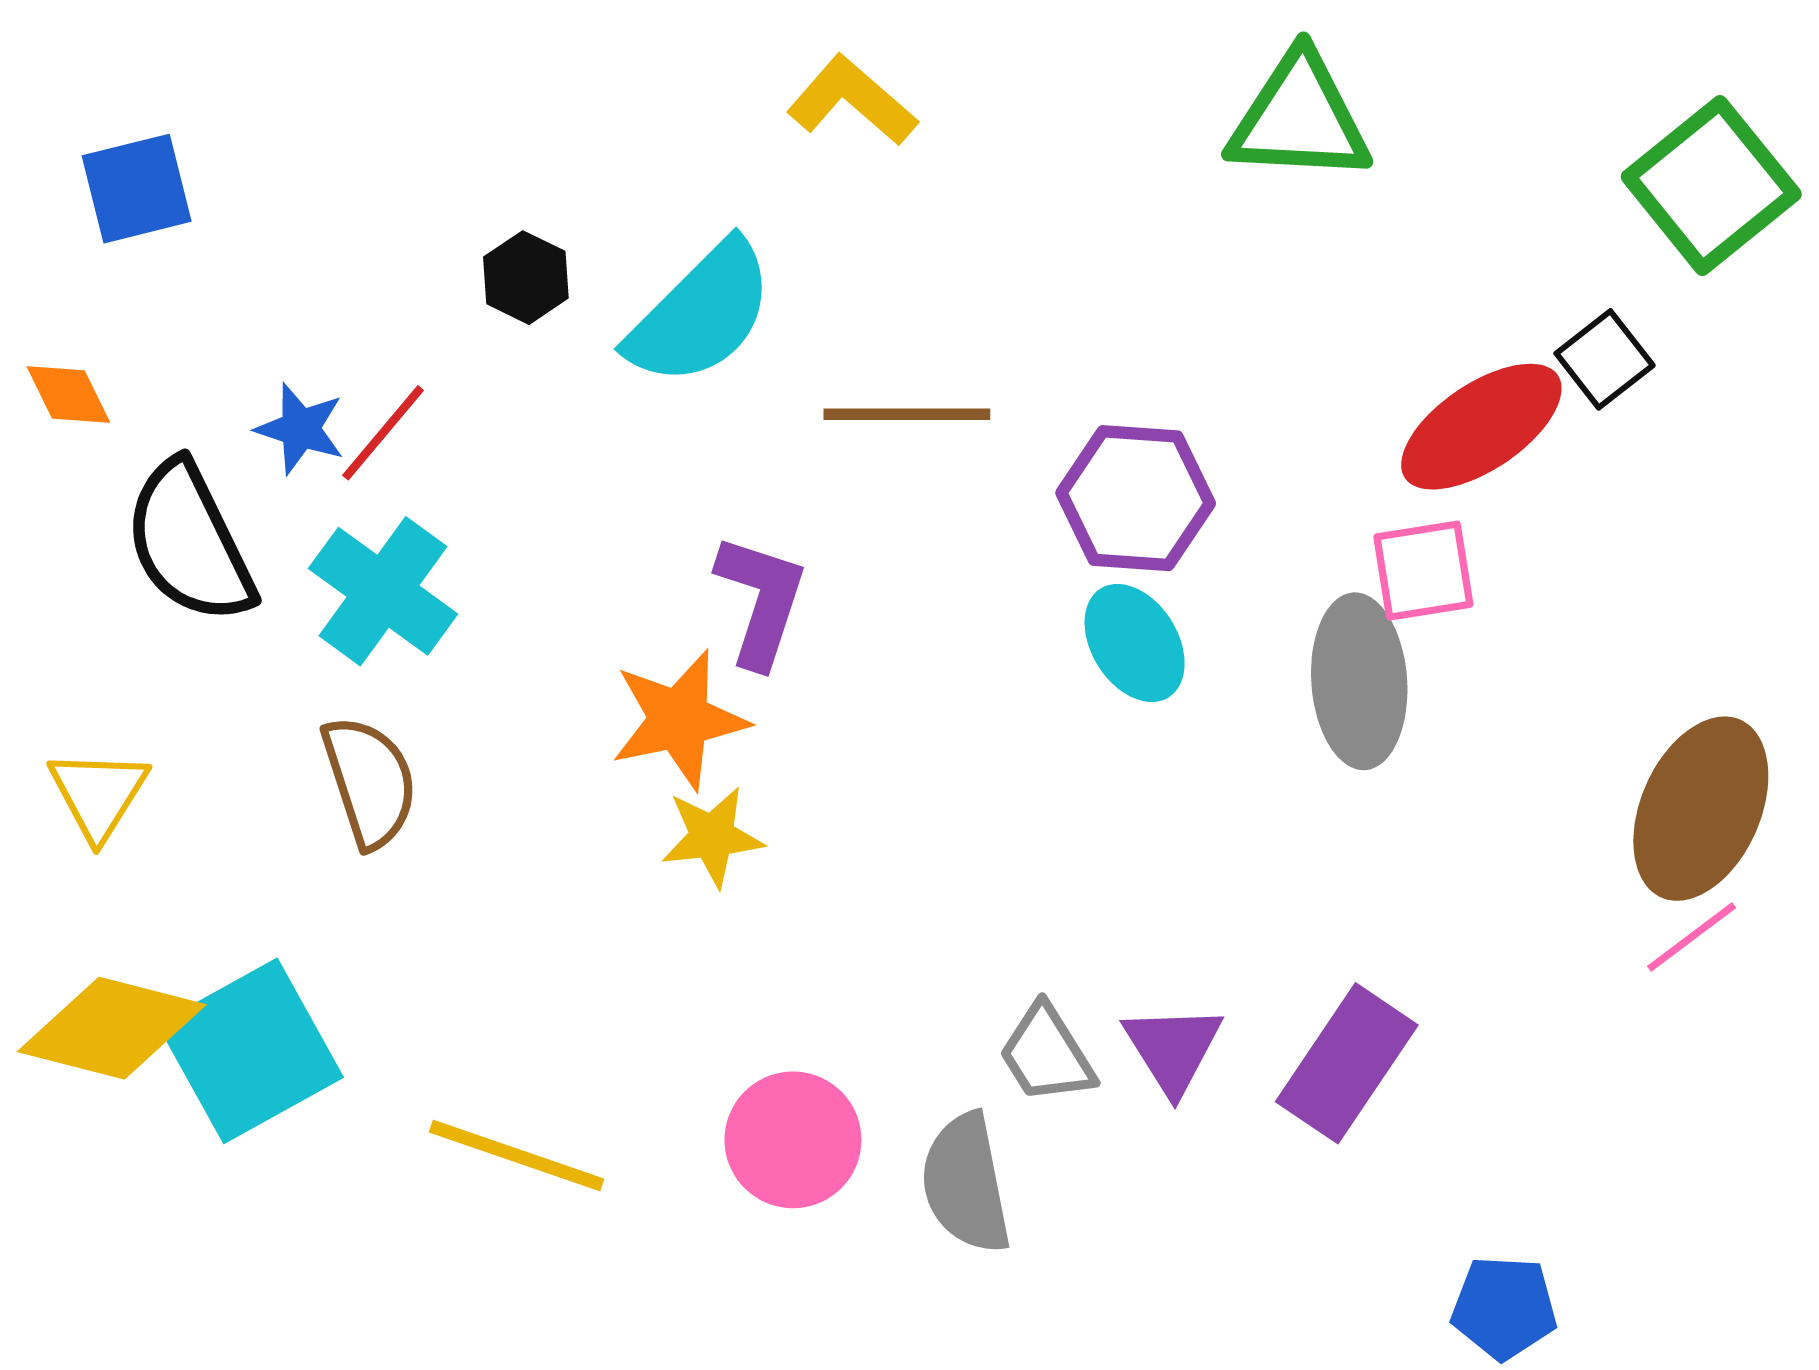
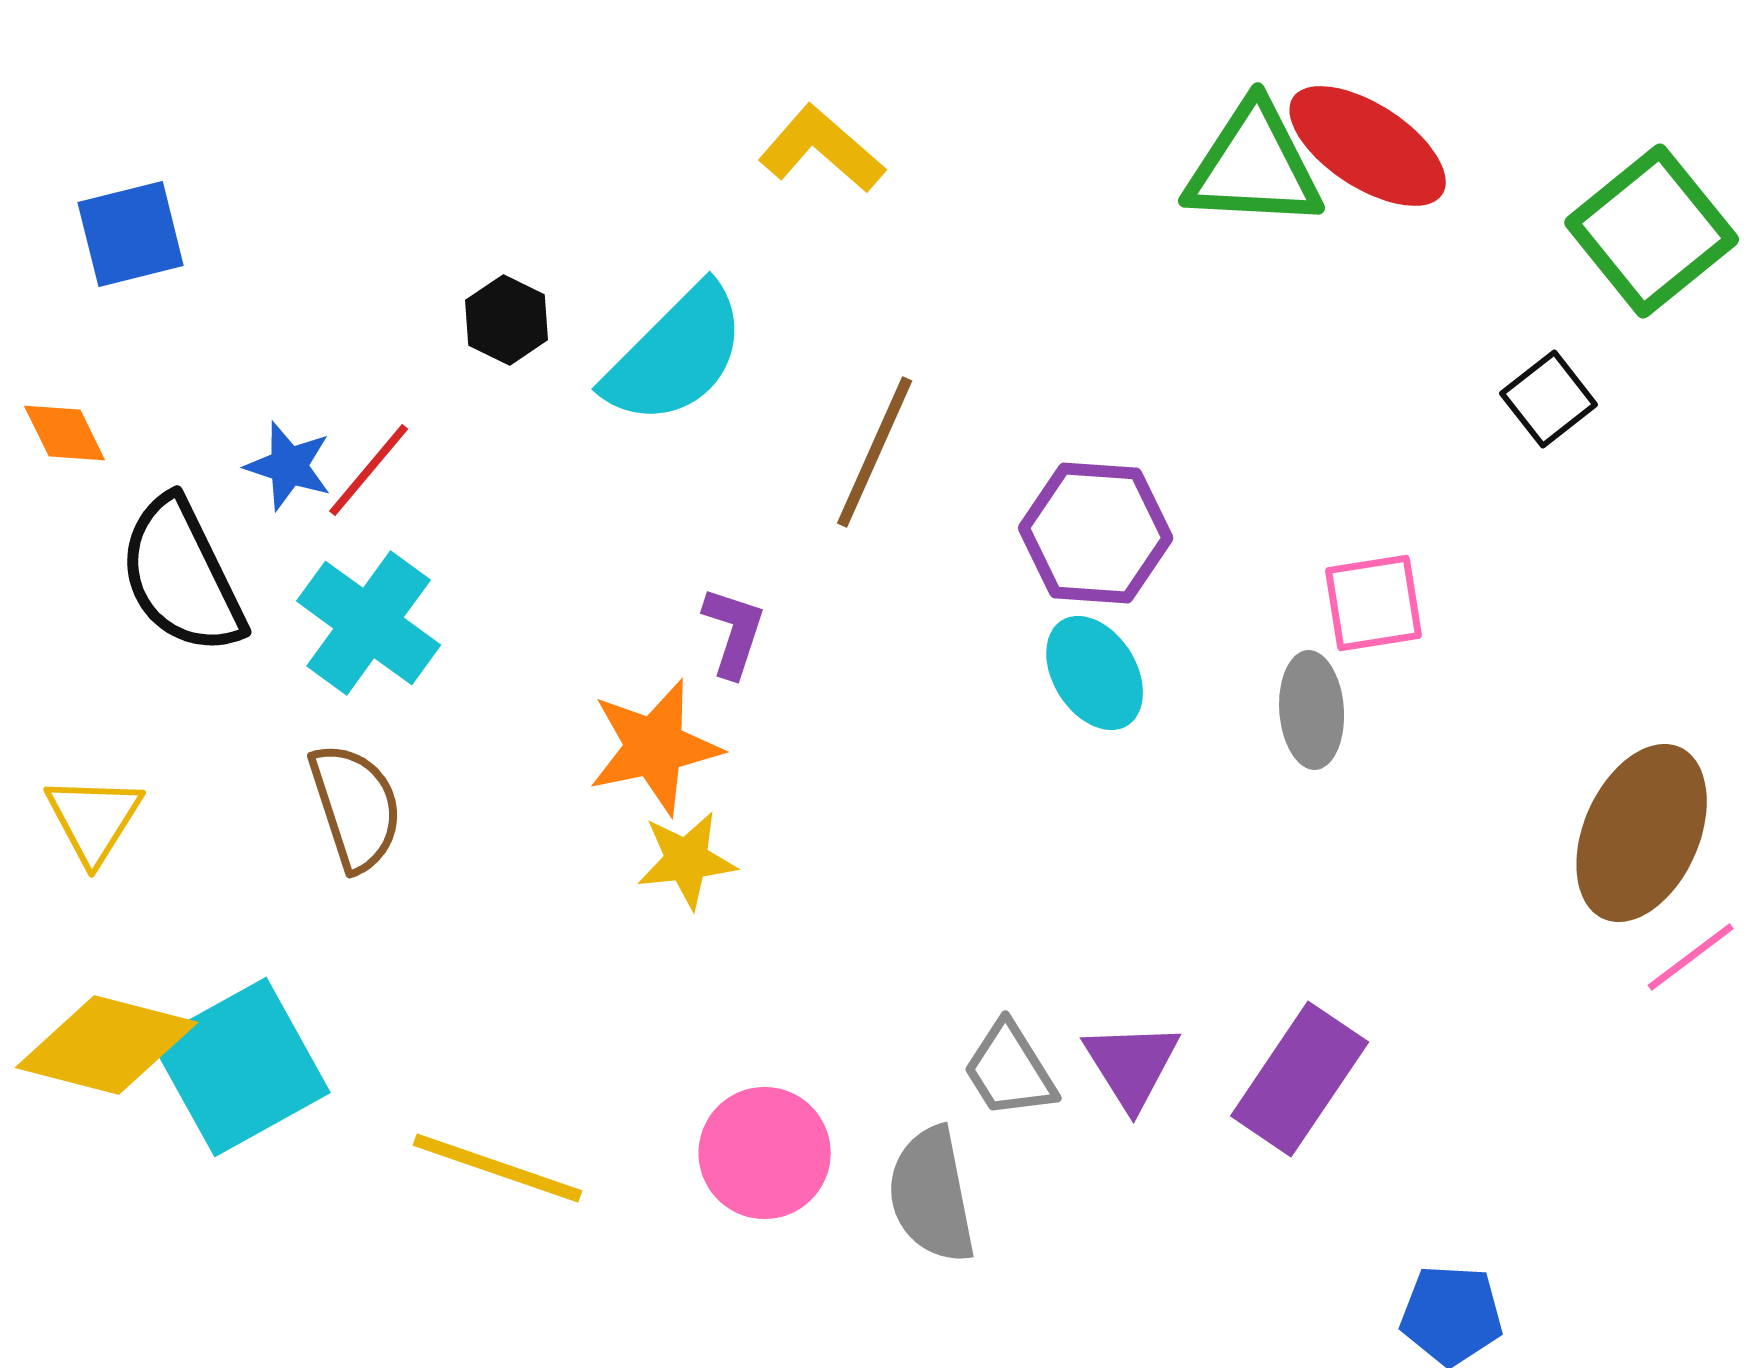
brown line: (907, 414) -> (875, 452), turned -66
red ellipse: (1481, 427) -> (1368, 146), moved, turned 67
purple L-shape: (761, 601) -> (734, 632), size x0.7
gray ellipse: (1359, 681) -> (1312, 710), size x0.7
pink line: (1692, 937) -> (1691, 957), moved

